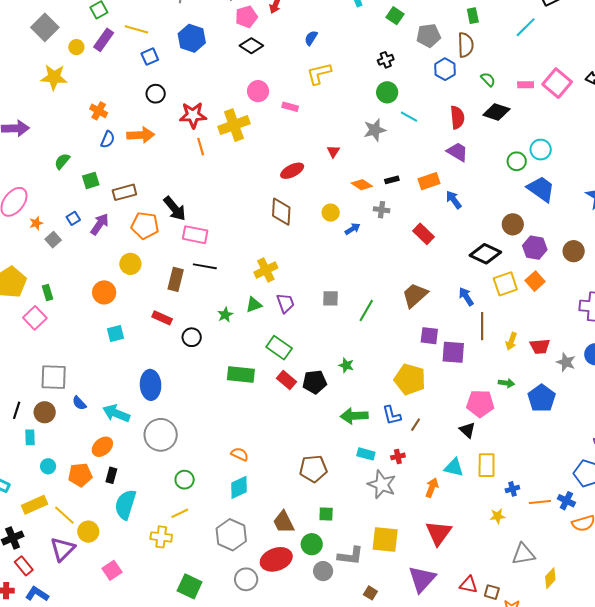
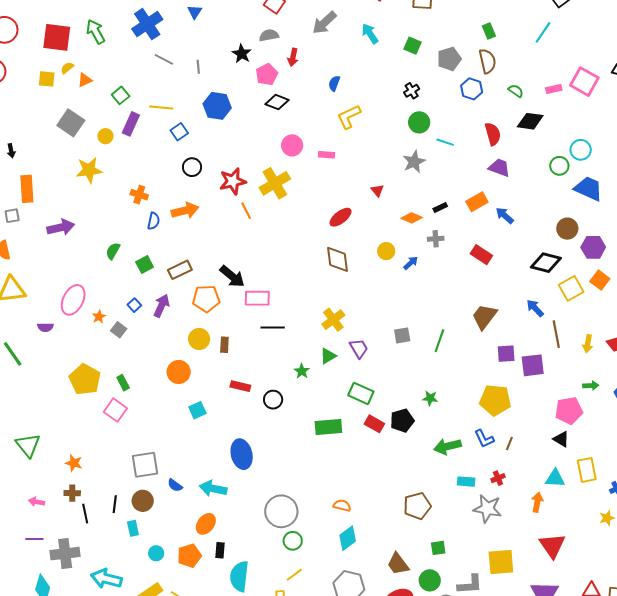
brown rectangle: (176, 279) -> (224, 345), moved, size x0.7
gray circle: (161, 435) -> (281, 511), moved

